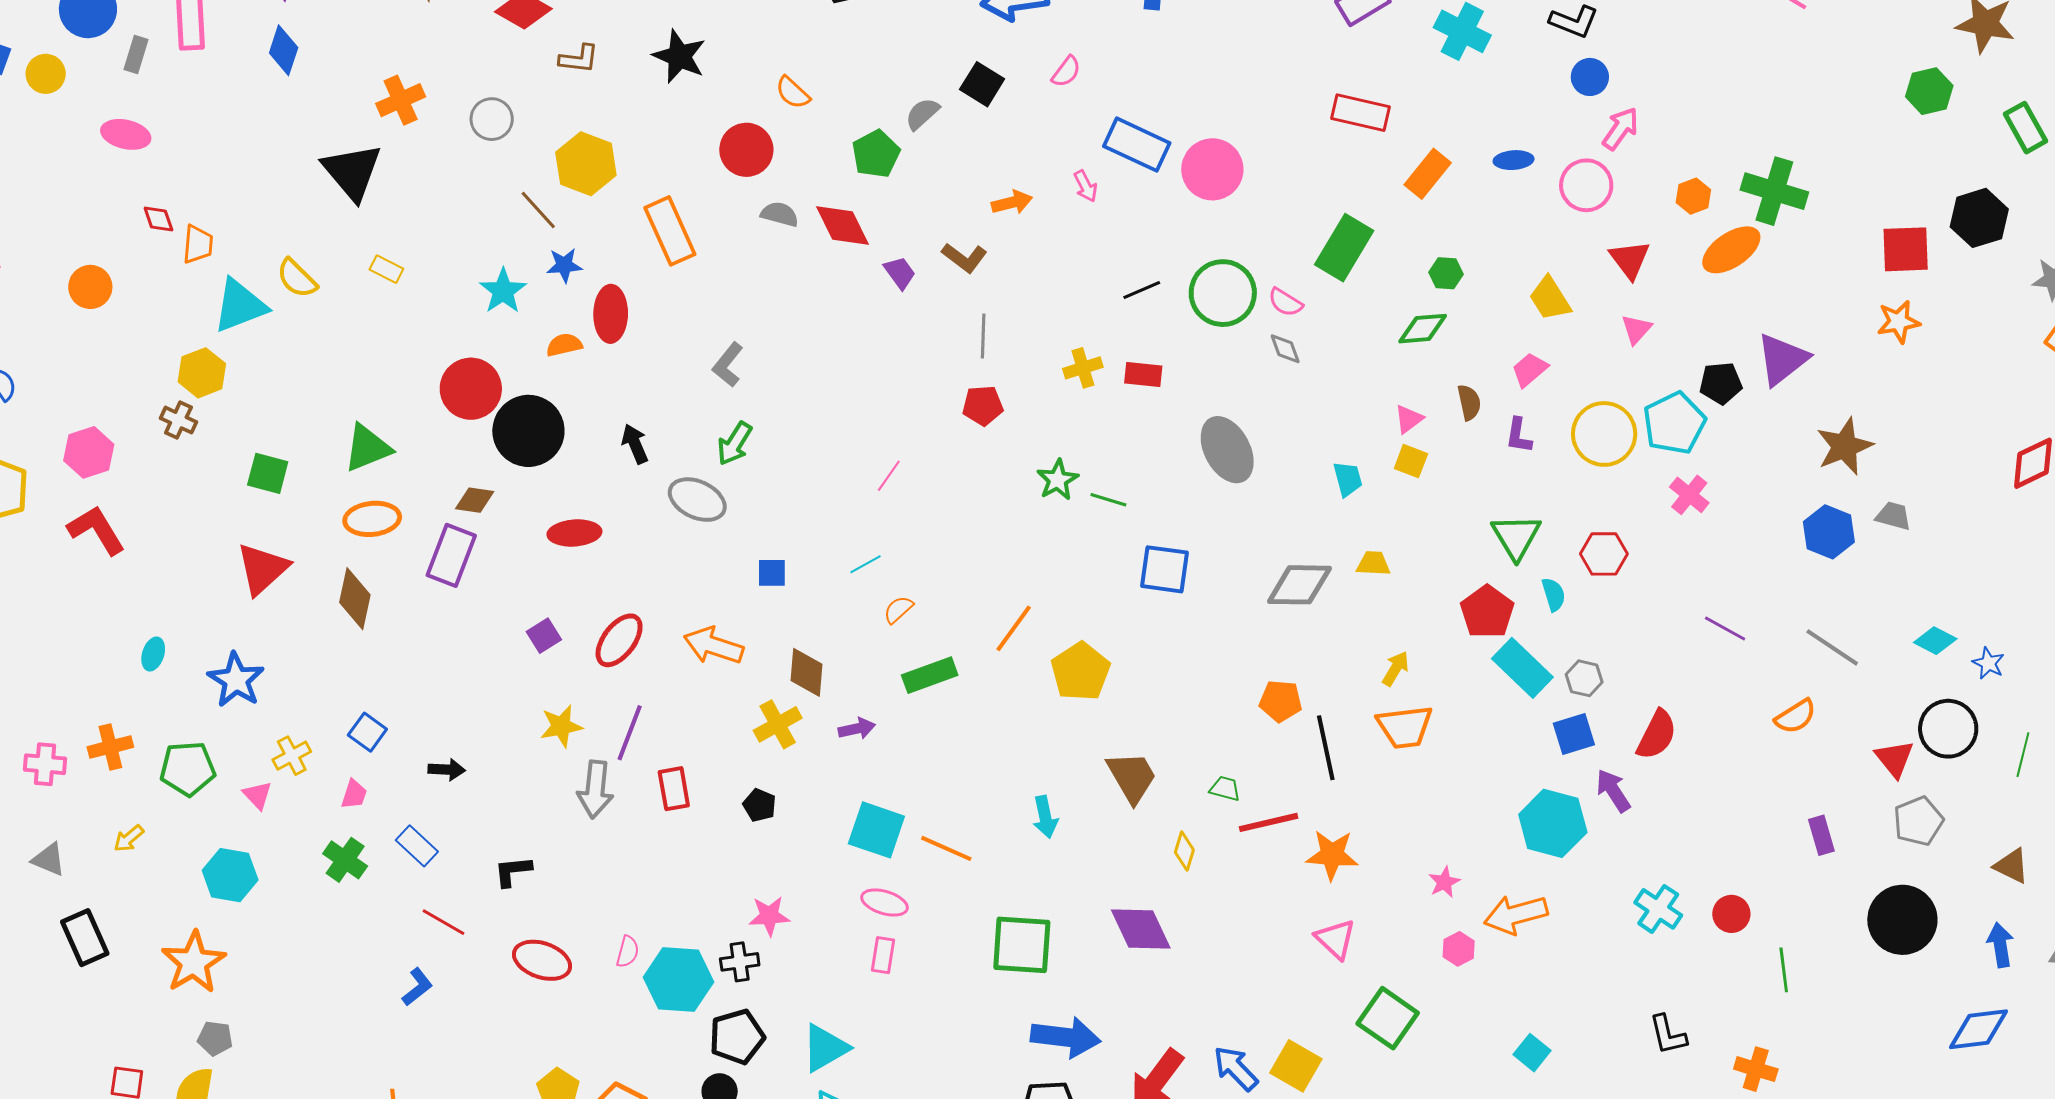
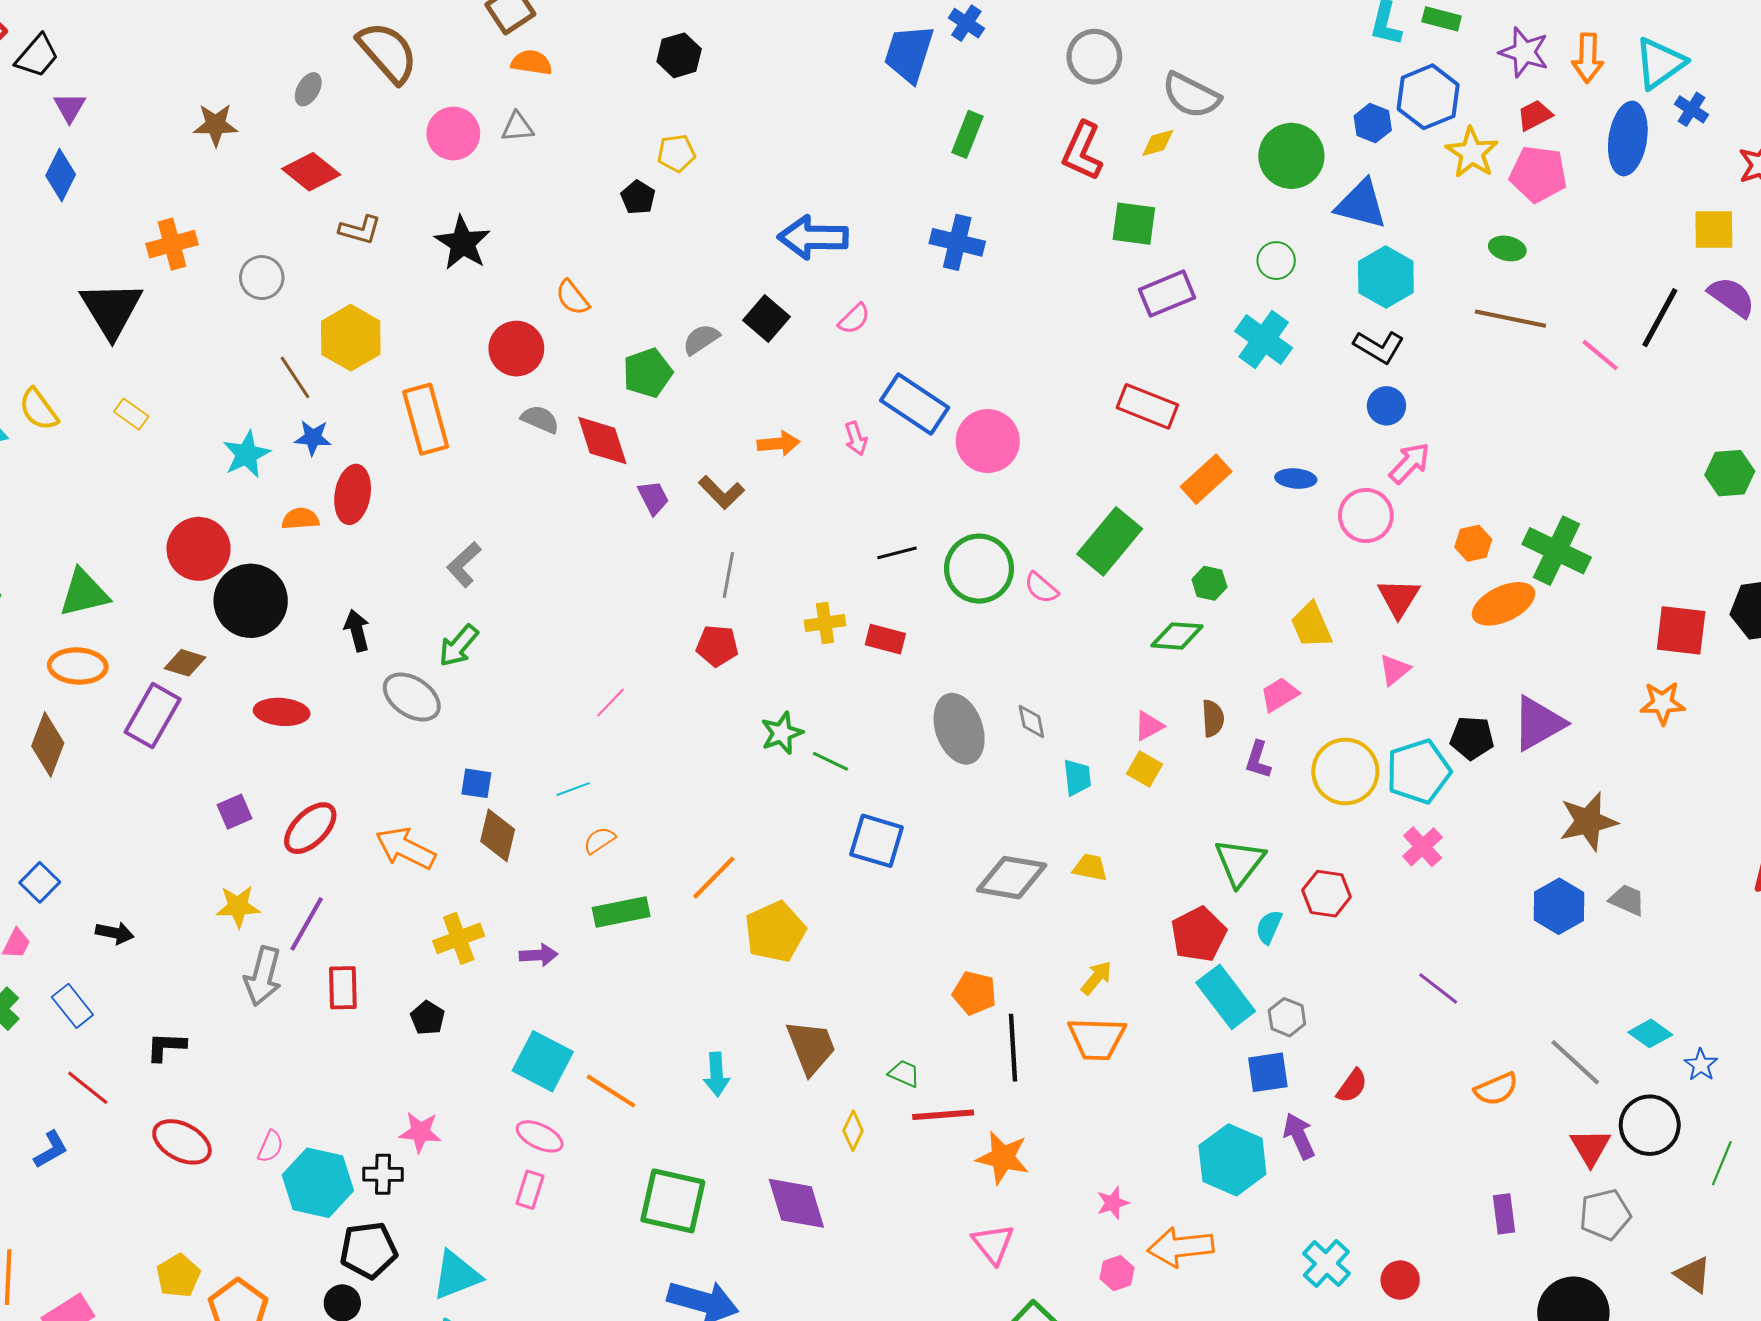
gray diamond: (1285, 349) -> (1031, 722), moved
cyan semicircle: (1554, 594) -> (1269, 927), turned -148
gray line: (1832, 647) -> (1575, 1062), moved
brown diamond: (806, 672) -> (498, 835), moved
red semicircle: (1657, 735) -> (1352, 1086), size x0.7

